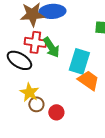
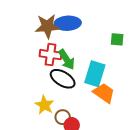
black ellipse: (19, 60) -> (63, 79), moved
brown circle: (36, 104) -> (63, 117), moved

